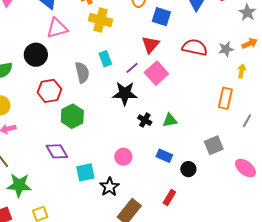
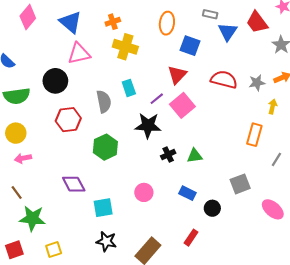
green hexagon: (72, 116) -> (105, 147), moved
black cross: (145, 120) -> (168, 155), turned 32
black star: (109, 187) -> (106, 241), moved, turned -30

